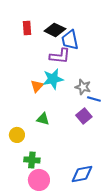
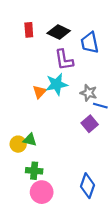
blue trapezoid: (70, 40) -> (90, 43), moved
purple L-shape: (60, 56) -> (64, 60), turned 75
green triangle: (43, 119) -> (30, 140), moved
blue diamond: (82, 174) -> (88, 186), turned -60

